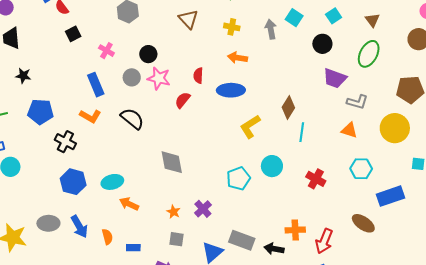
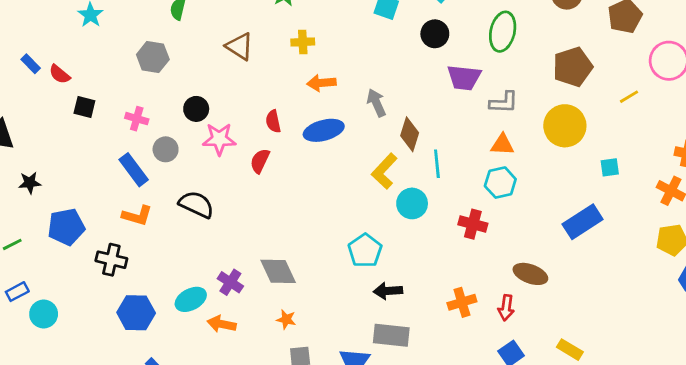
gray arrow: (271, 29) -> (376, 103), moved
black square: (73, 34) -> (84, 107), turned -35
gray circle: (132, 77) -> (166, 149), moved
yellow L-shape: (250, 126) -> (384, 171), moved
gray diamond: (172, 162) -> (278, 271), moved
cyan circle: (272, 166) -> (412, 203), moved
cyan hexagon: (361, 169) -> (500, 183), moved
purple cross: (203, 209) -> (230, 282), moved
brown ellipse: (363, 223) -> (530, 274), moved
red arrow: (324, 241) -> (506, 308), size x0.7
black arrow: (274, 249) -> (388, 291), moved

